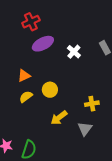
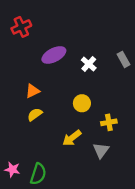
red cross: (31, 22) -> (21, 27), moved
yellow circle: (50, 90) -> (82, 103), moved

